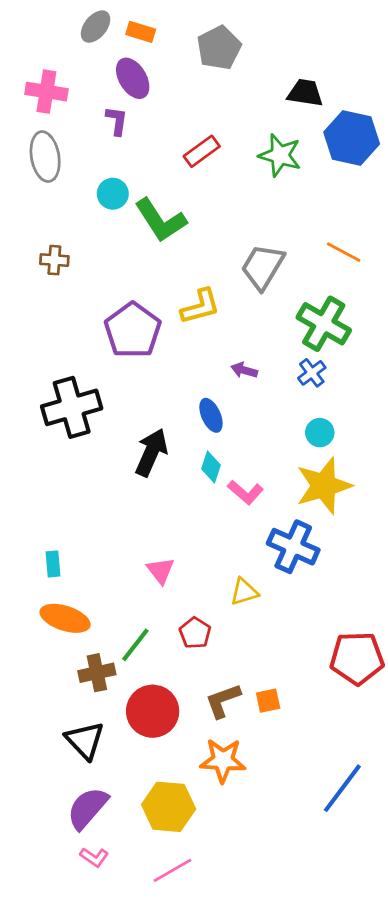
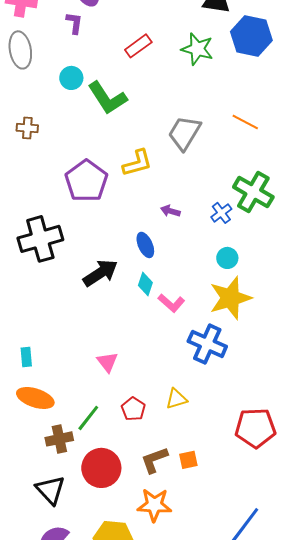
green cross: (324, 324) -> (253, 192), moved
black arrow: (151, 452) -> (100, 273), turned 33
yellow triangle: (244, 592) -> (176, 399), moved

